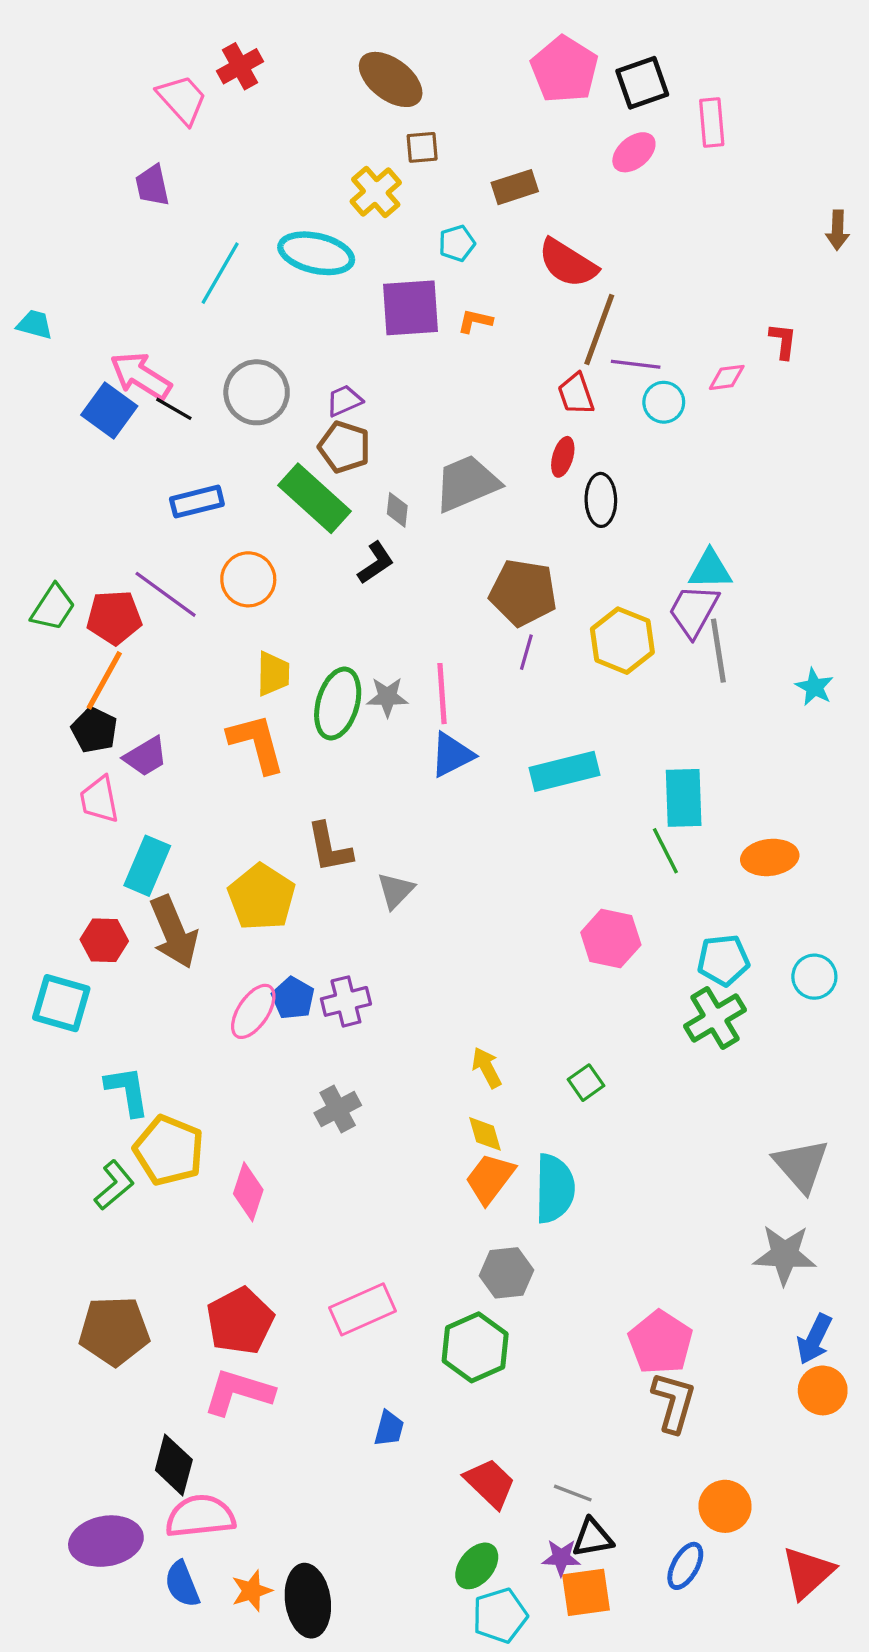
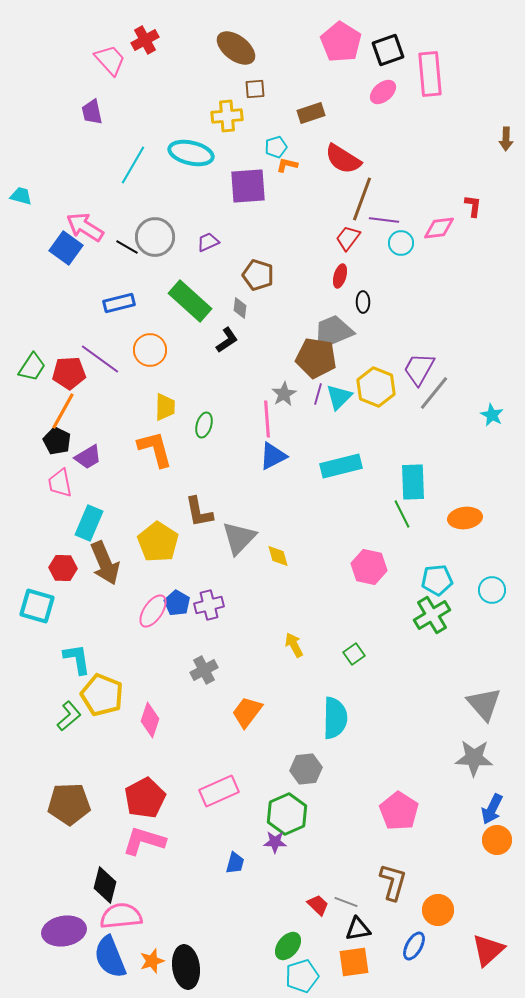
pink rectangle: (712, 122) -> (430, 74), size x1.5
yellow cross: (376, 192) -> (227, 116), turned 36
orange L-shape: (475, 321) -> (287, 165), moved
pink diamond: (727, 377) -> (439, 228), size x1.4
red trapezoid: (576, 394) -> (348, 238), turned 56
black line: (174, 409) -> (127, 247), moved
brown pentagon: (344, 447) -> (258, 275), moved
gray trapezoid: (467, 483) -> (333, 332), moved
black ellipse: (601, 500) -> (363, 302), size x0.7
cyan triangle: (710, 569) -> (339, 397), moved, turned -44
gray line: (718, 651) -> (434, 393), turned 48
gray star: (387, 697) -> (284, 394), moved, turned -30
green ellipse: (338, 704) -> (204, 425), size x0.6
gray triangle: (396, 891) -> (239, 538), size x1.5
yellow diamond: (485, 1134) -> (278, 556), moved
orange trapezoid: (490, 1179) -> (247, 712), moved
brown L-shape: (674, 1402) -> (393, 882), moved
red trapezoid: (490, 1483) -> (318, 905), moved, size x0.7
purple star: (561, 1558) -> (275, 842), moved
blue semicircle: (182, 1584) -> (110, 957), size x1.5

